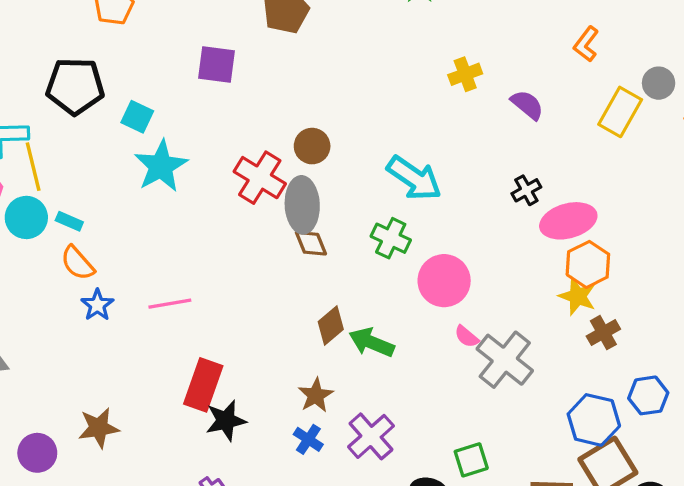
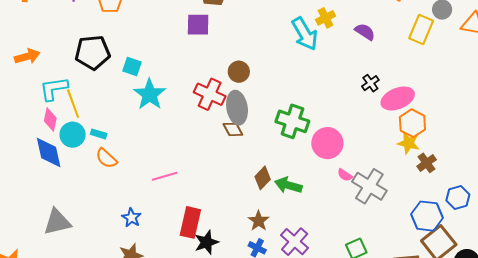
purple square: (217, 65) -> (198, 25), moved
cyan arrow: (414, 178) -> (305, 34), moved, turned 32
green cross: (391, 238) -> (292, 121), size x1.4
brown diamond: (311, 243) -> (233, 129), moved
blue star: (97, 305) -> (132, 218), moved

